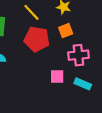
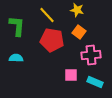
orange square: (66, 31) -> (79, 32), turned -32

